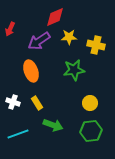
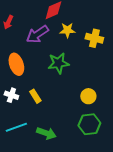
green star: (74, 70) -> (58, 63), moved
orange ellipse: (31, 71) -> (16, 64), moved
green arrow: (53, 125) -> (46, 133), moved

